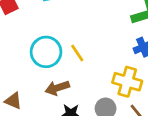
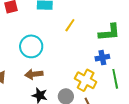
yellow line: (77, 53) -> (70, 25), moved, turned 56

